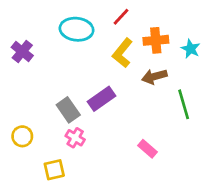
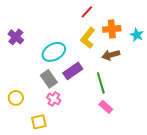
cyan ellipse: (77, 29) -> (54, 52), moved, turned -35
green line: (184, 104) -> (101, 83), moved

